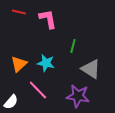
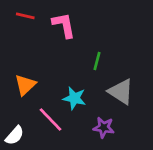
cyan star: (46, 63) -> (74, 98), moved
purple star: (78, 96) -> (104, 127), size x0.7

